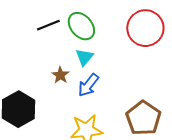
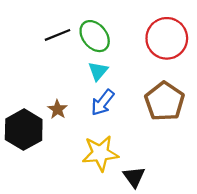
brown star: (60, 75) -> (57, 109), moved
brown pentagon: (143, 118) -> (165, 101), moved

